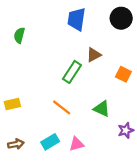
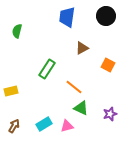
green rectangle: (72, 72) -> (47, 69), moved
orange line: (62, 107) -> (74, 87), moved
green triangle: (102, 109) -> (81, 108), moved
brown arrow: (16, 144) -> (14, 126), turned -48

